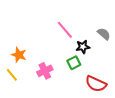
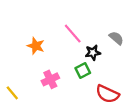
orange star: (19, 55) -> (36, 46), moved
yellow line: (12, 75) -> (12, 93), moved

